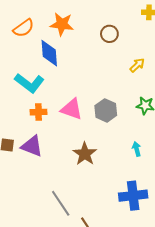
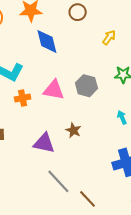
blue diamond: (49, 53) -> (47, 41), moved
purple triangle: (32, 146) -> (44, 143), moved
brown star: (85, 154) -> (73, 130), size x0.7

